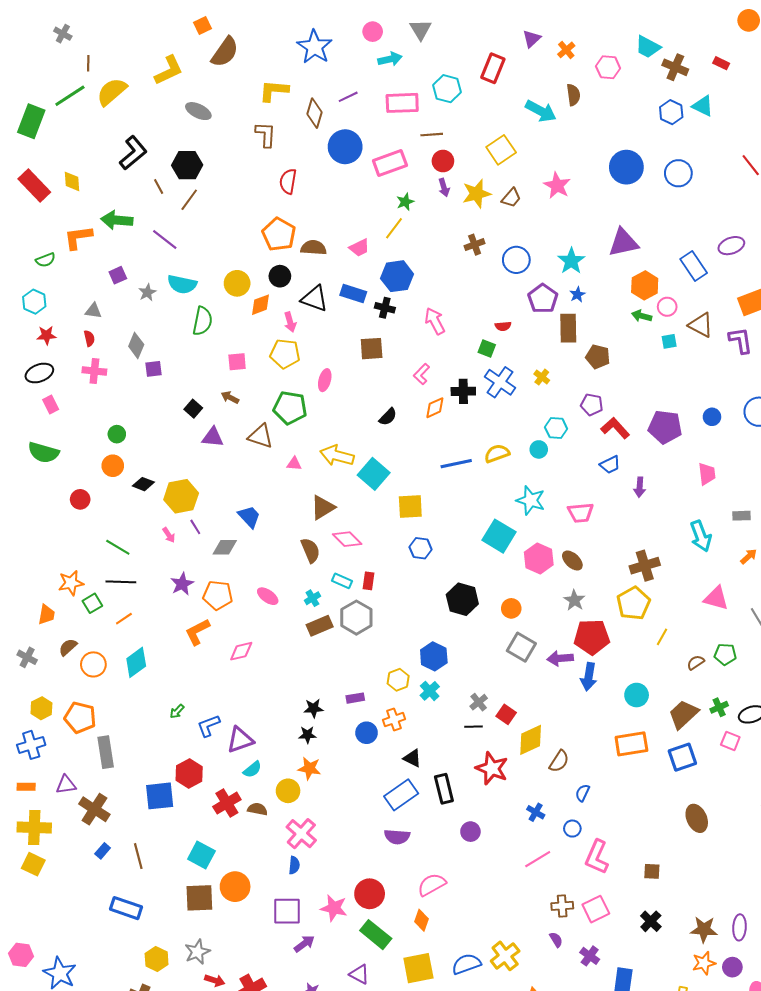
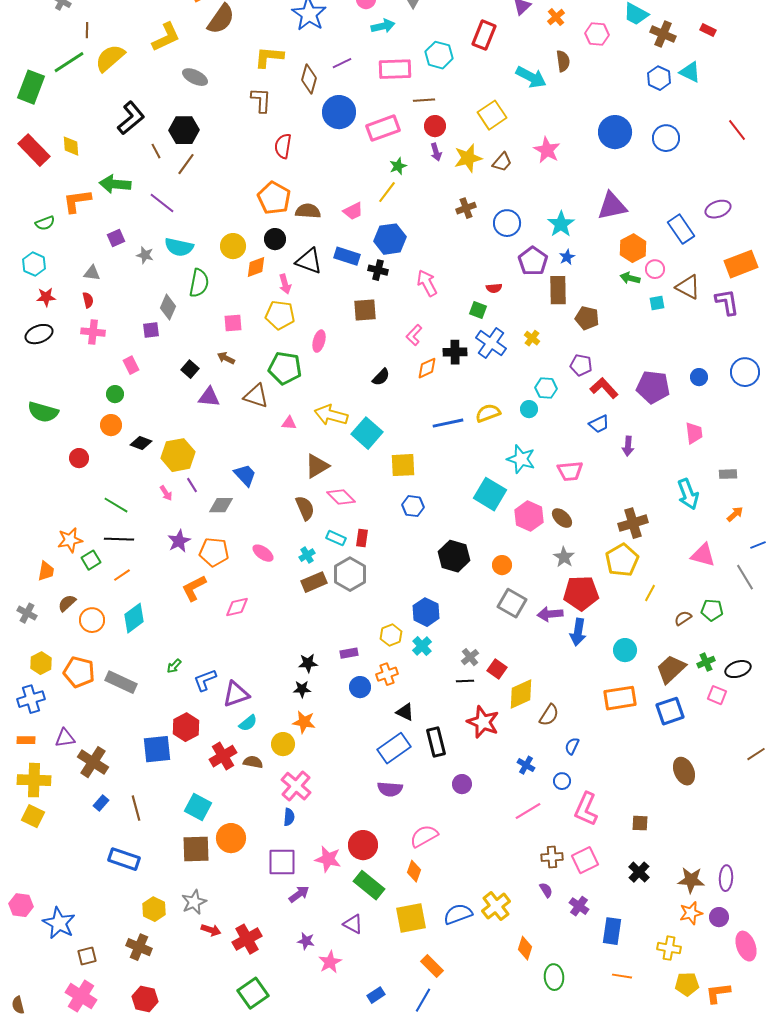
gray star: (147, 292) -> (145, 255), turned -30
gray diamond: (136, 345) -> (168, 307), moved
pink rectangle: (51, 405) -> (131, 365), moved
gray rectangle: (106, 752) -> (121, 682), moved, turned -56

